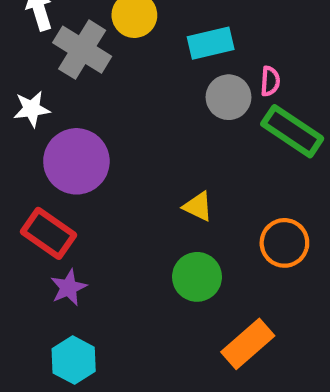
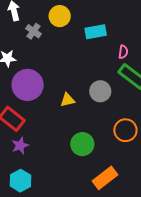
gray cross: (82, 50) -> (33, 31), size x0.6
gray circle: (229, 97) -> (100, 91), moved
yellow triangle: (198, 207) -> (68, 100), moved, turned -42

